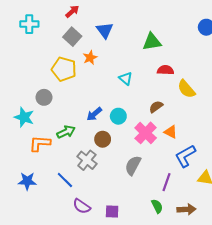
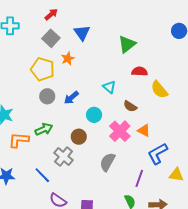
green triangle: (152, 42) -> (127, 44), turned -30
cyan triangle: (126, 78) -> (109, 87), moved
gray circle: (44, 97) -> (47, 96), moved
brown semicircle: (156, 107) -> (130, 106), turned -112
blue arrow: (94, 114) -> (71, 98), moved

